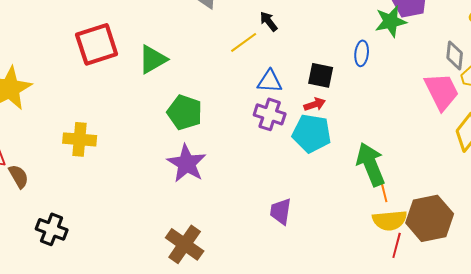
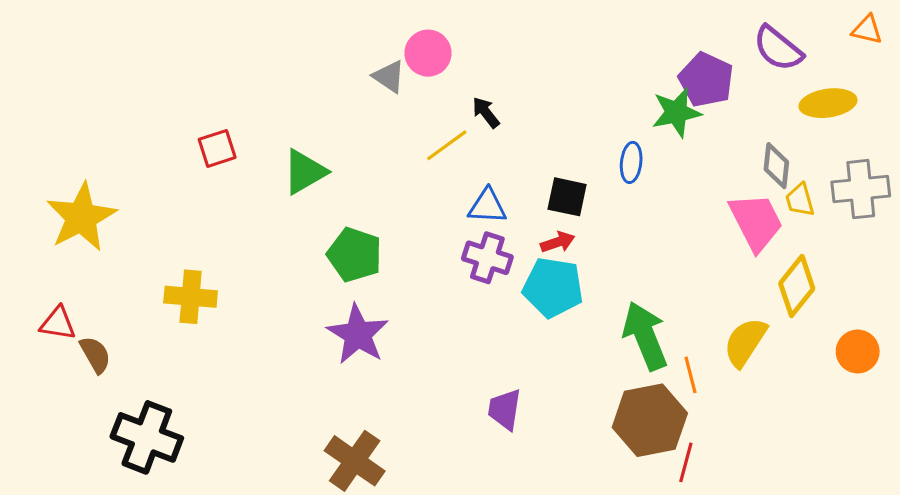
red square: (97, 44) -> (217, 148), size x0.6
orange line: (384, 190) -> (690, 375), moved
brown hexagon: (430, 218) -> (650, 420), moved
yellow semicircle: (390, 220) -> (745, 342), moved, turned 128
black cross: (52, 229) -> (147, 437), size x1.4

